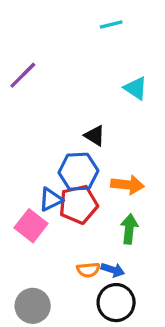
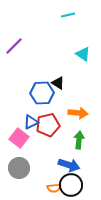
blue hexagon: (78, 172) -> (42, 93), moved
orange semicircle: (88, 270) -> (54, 188), moved
blue arrow: (113, 270) -> (69, 165), size x1.5
gray circle: (33, 306) -> (19, 168), moved

